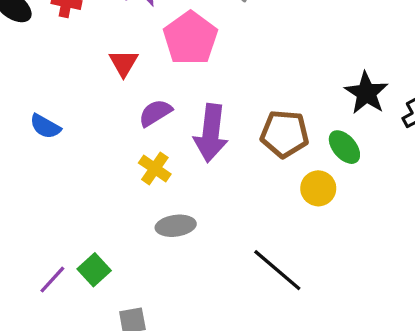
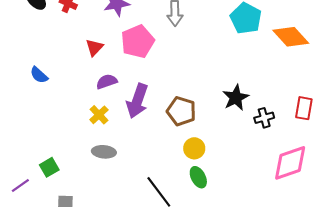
green ellipse: (344, 147) -> (198, 177), moved
purple line: (52, 280) -> (20, 186), moved

